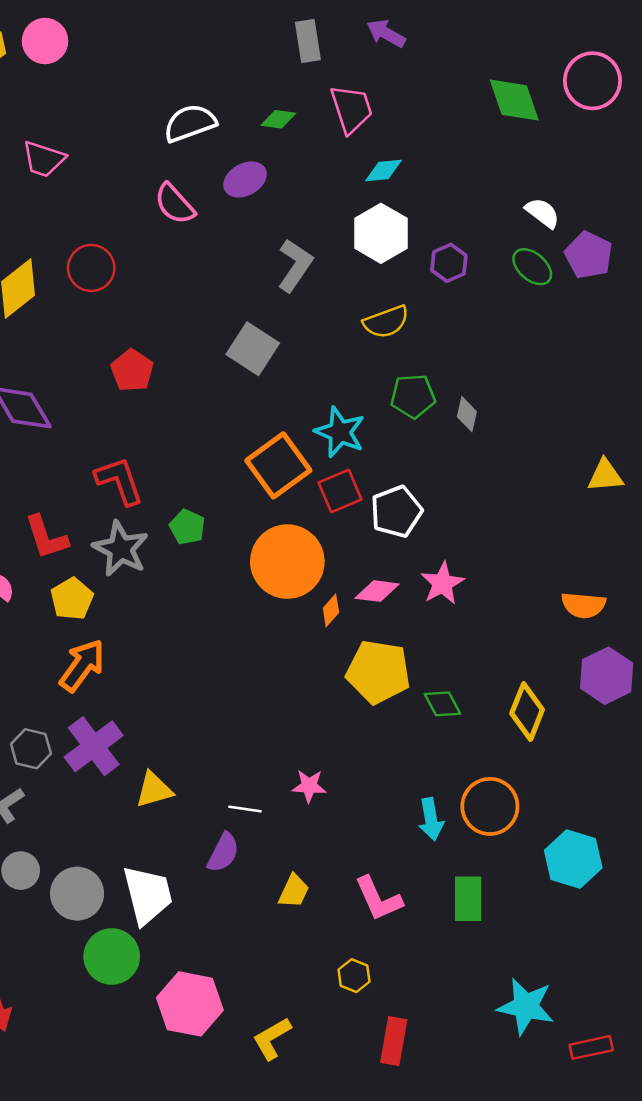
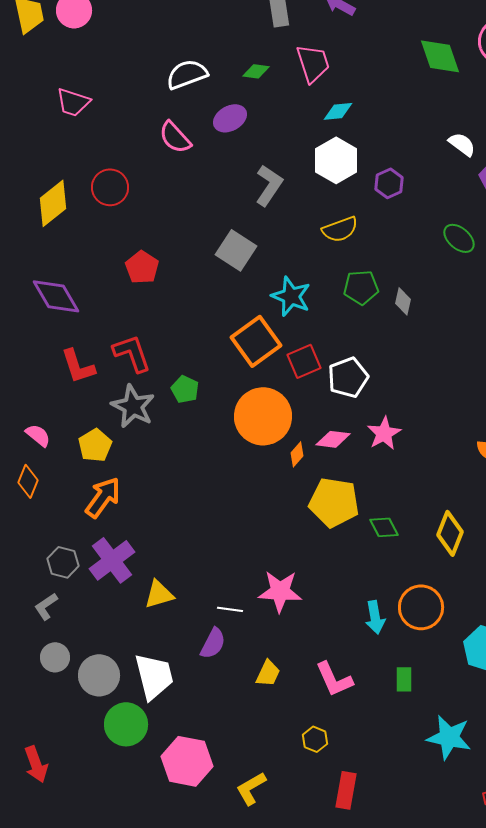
green ellipse: (532, 267) -> (459, 238), moved
cyan star: (340, 432) -> (291, 296), moved
red L-shape: (46, 537) -> (78, 366), moved
pink star: (309, 786) -> (280, 591), size x1.6
green rectangle: (468, 899) -> (404, 679), size x0.7
cyan star: (526, 1006) -> (449, 737), moved

